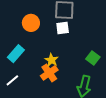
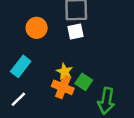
green square: (93, 58) -> (84, 82), moved
orange cross: (49, 73) -> (63, 87), turned -30

